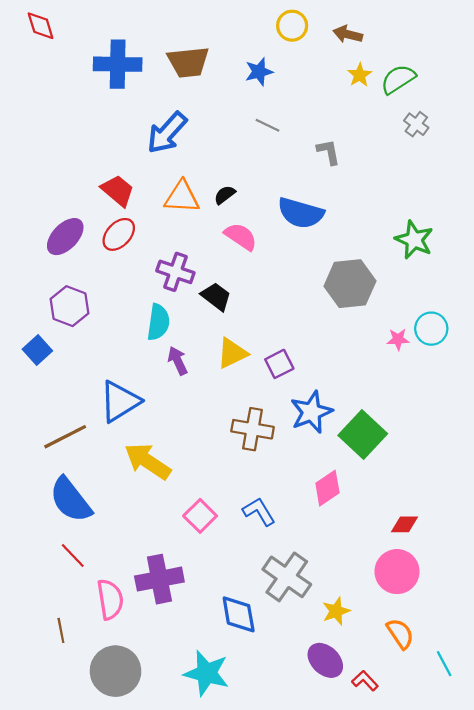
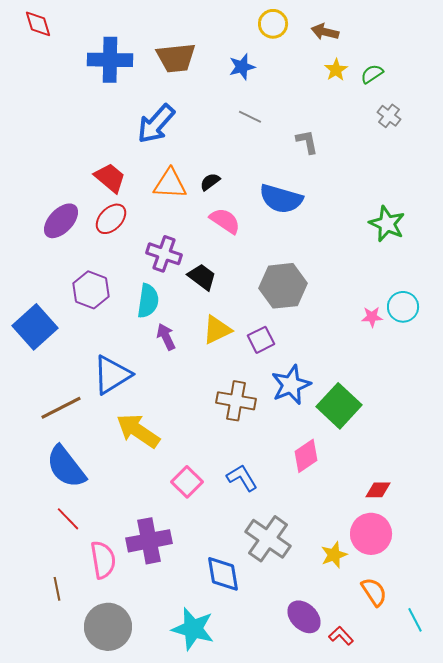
green semicircle: (398, 79) -> (372, 74), size x0.7
gray hexagon: (350, 284) -> (283, 286), moved
purple hexagon: (69, 306) -> (91, 290), moved
blue square: (37, 350) -> (35, 327), size x1.6
yellow star: (336, 611) -> (334, 555), moved

